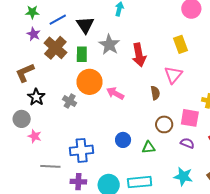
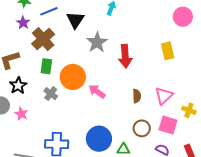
green rectangle: (82, 54) -> (46, 66), moved
pink triangle: (173, 75) -> (164, 96), moved
pink star: (35, 136) -> (21, 114), moved
blue circle: (123, 140) -> (99, 139), size x1.6

